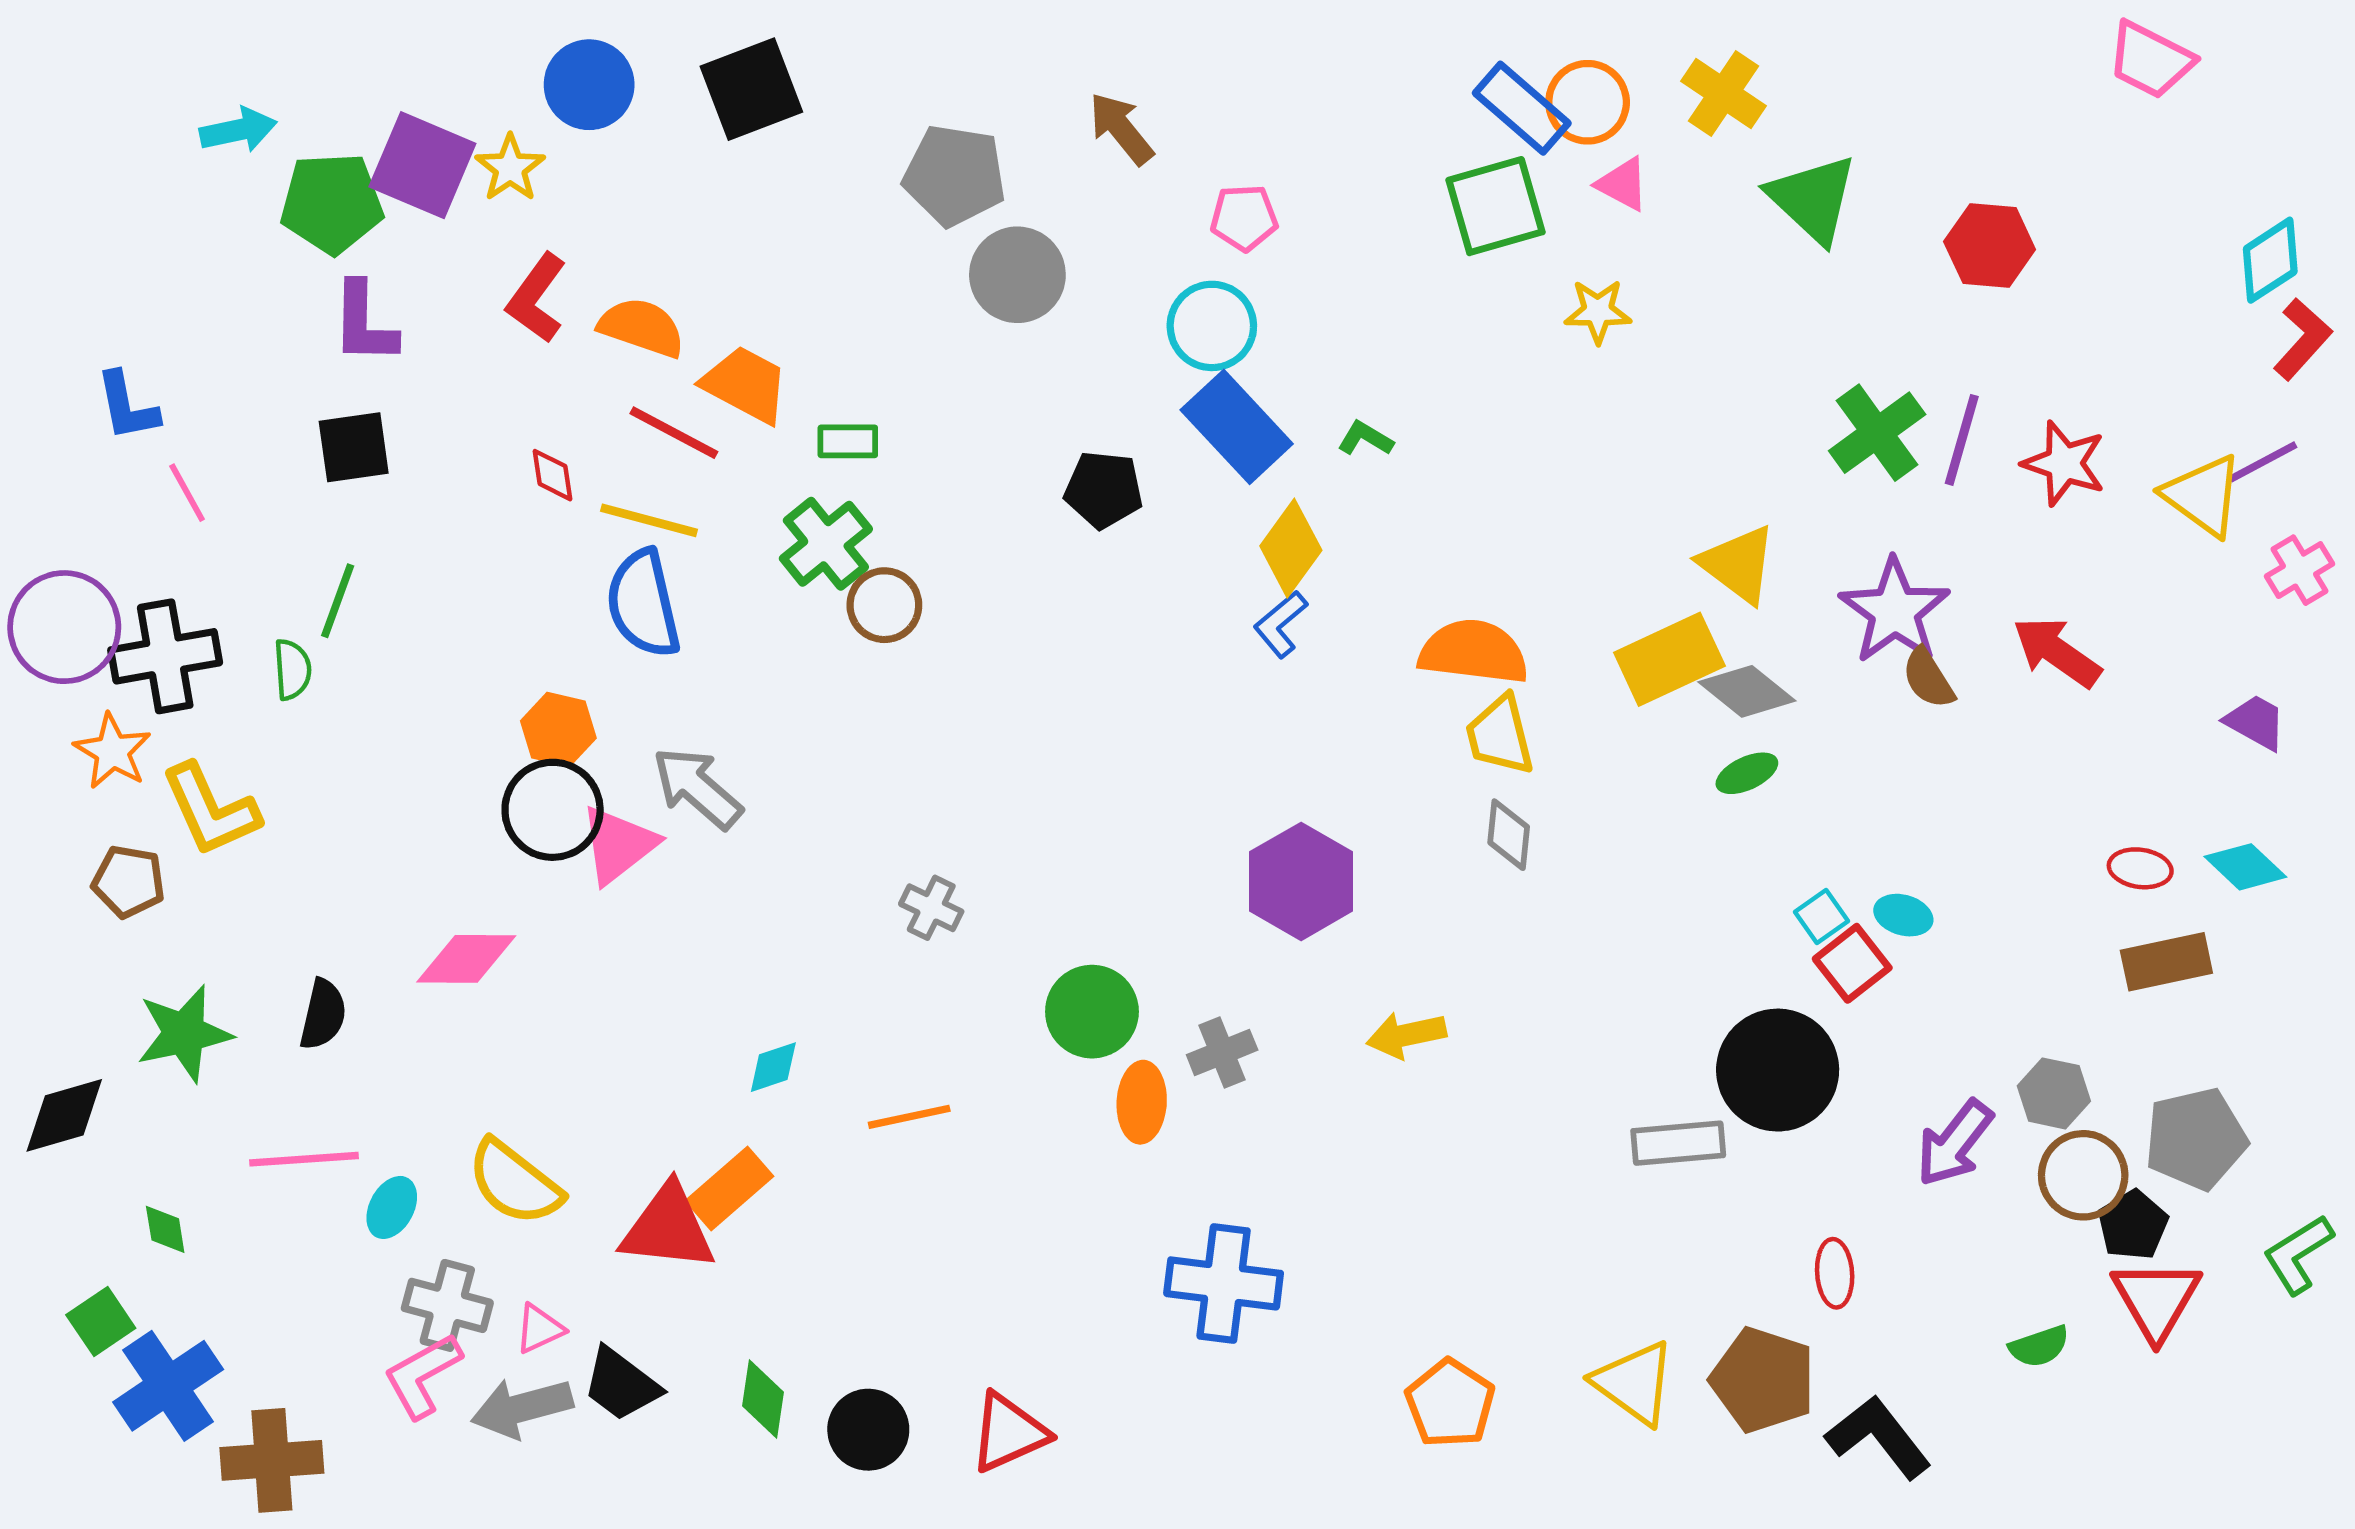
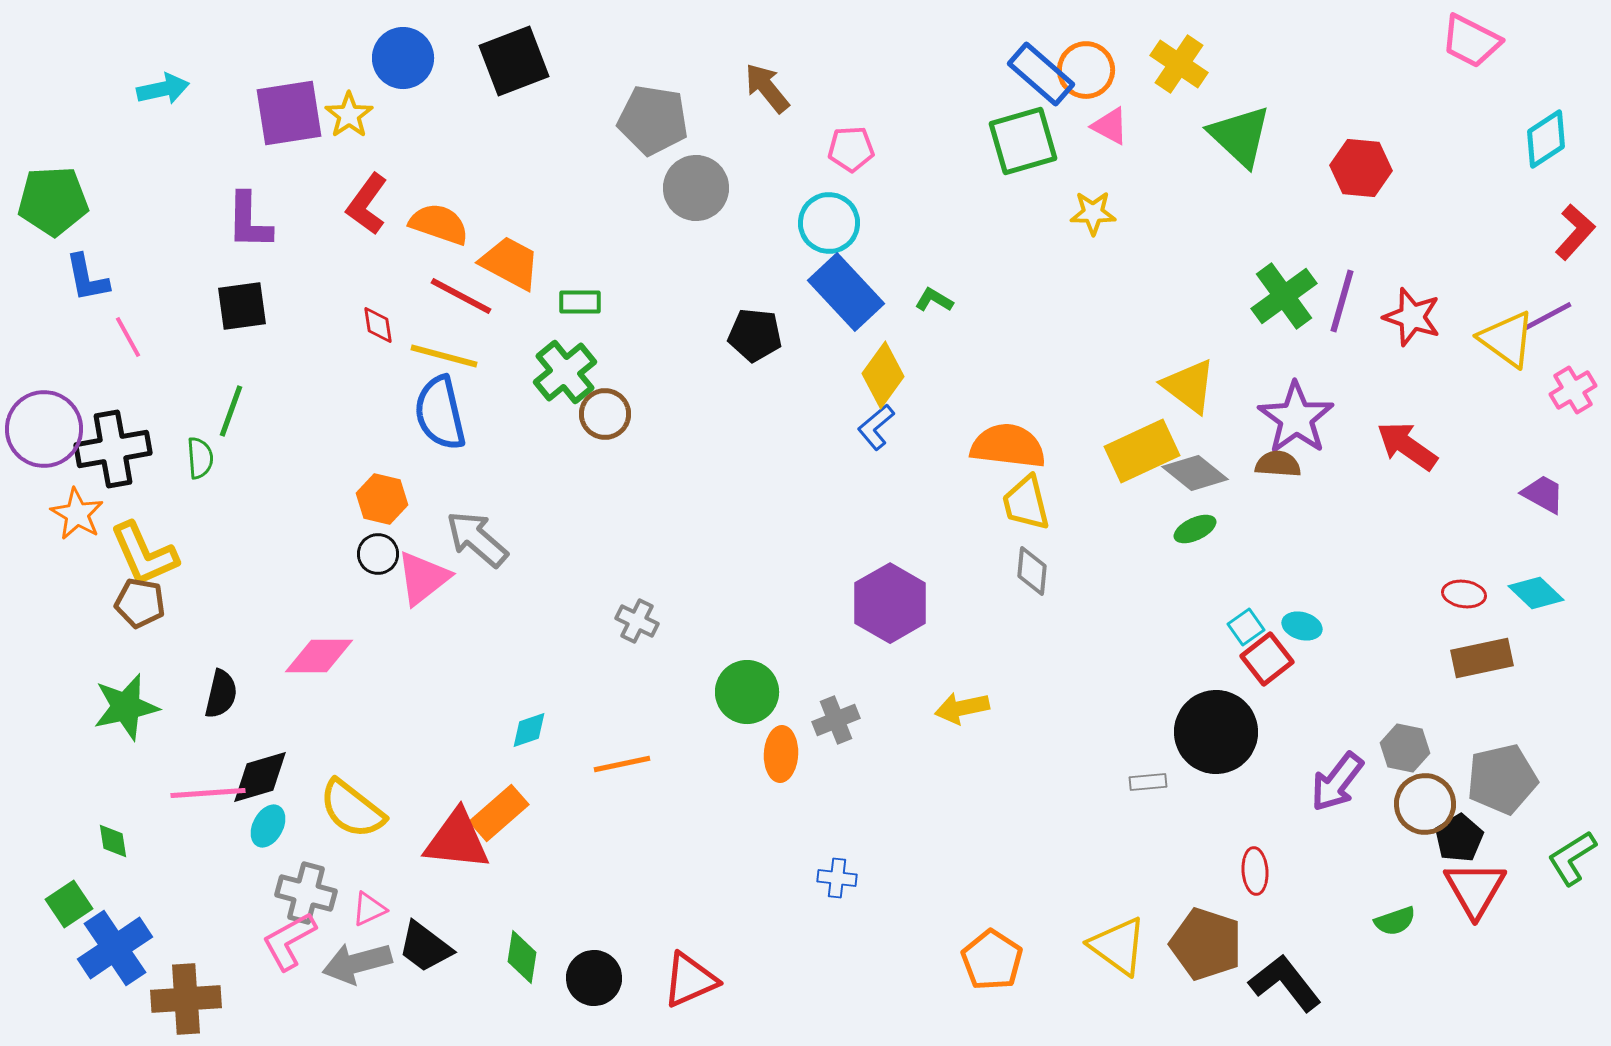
purple square: (422, 165) -> (289, 113), turned -32
green pentagon: (332, 203) -> (53, 201), moved
cyan diamond: (2270, 260) -> (1546, 139), moved
brown semicircle: (1928, 678) -> (1278, 464), moved, turned 126
black circle: (553, 810) -> (378, 554), size x0.6
brown pentagon: (129, 881) -> (140, 603), moved
black diamond: (64, 1115) -> (260, 777), moved
gray rectangle: (1678, 1143) -> (1148, 782), size x0.6
blue cross: (1224, 1283) -> (837, 878), size x0.5

